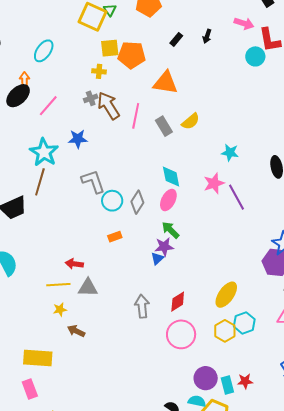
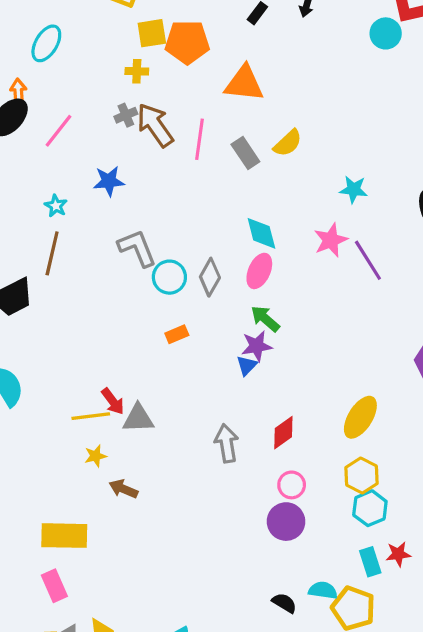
cyan star: (44, 152) -> (56, 206), size x0.5
red arrow: (74, 264) -> (113, 401), moved, turned -132
cyan hexagon: (244, 323) -> (370, 508), moved
pink circle: (181, 334) -> (292, 485), size x0.6
purple circle: (206, 378) -> (286, 522), moved

